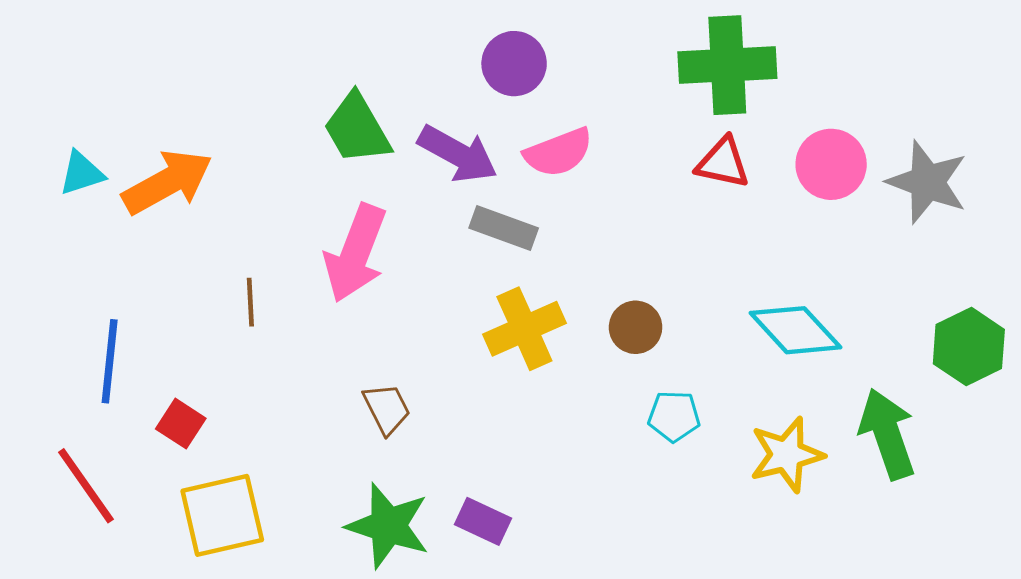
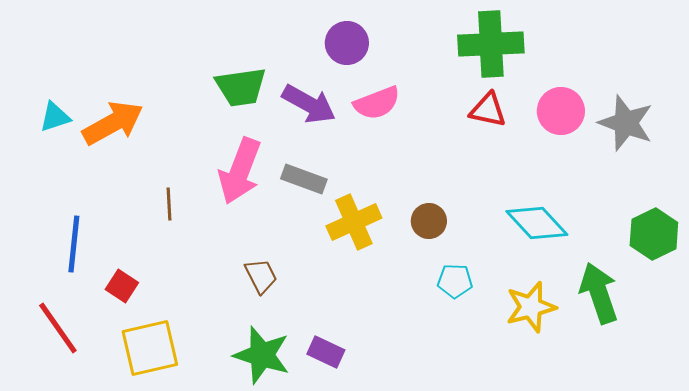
green trapezoid: (357, 129) -> (241, 87), turned -68
gray rectangle: (504, 228) -> (304, 179), moved

